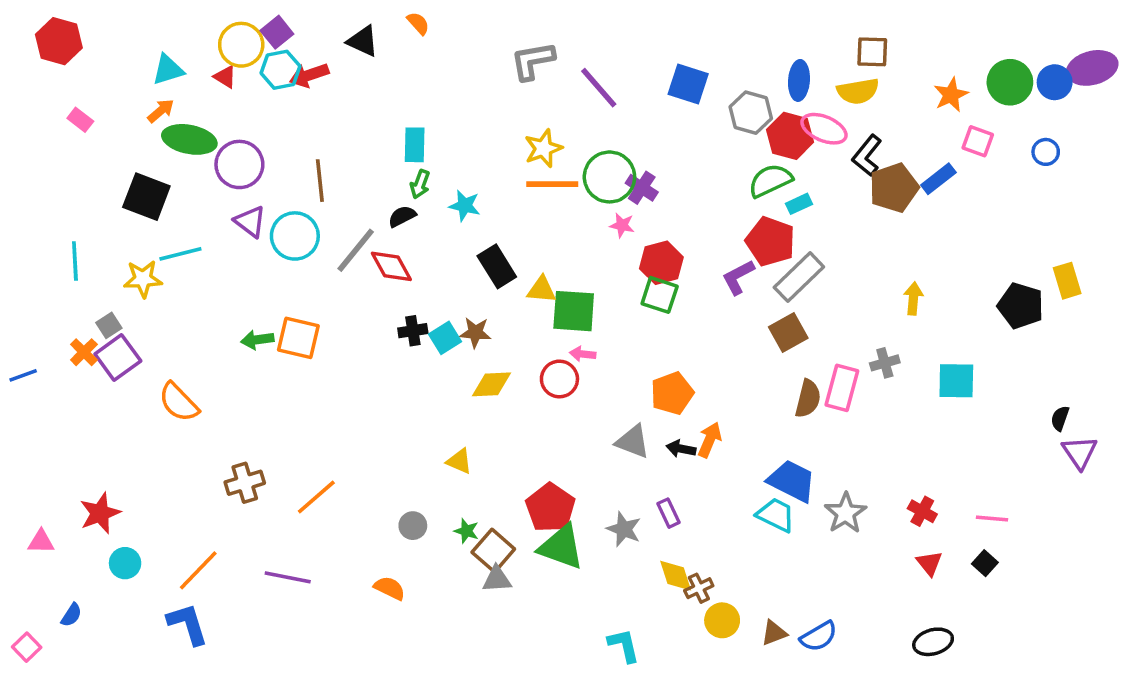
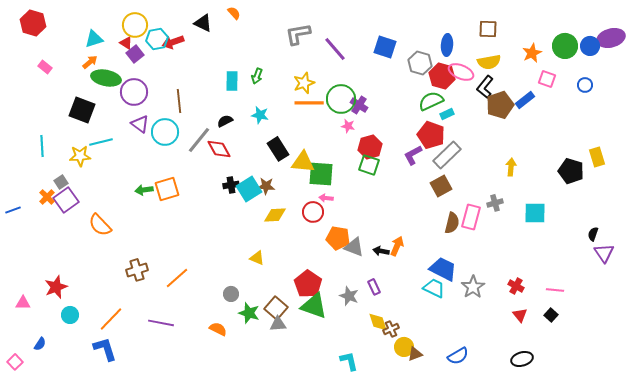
purple square: (277, 32) -> (135, 54), moved
yellow semicircle: (858, 91) -> (489, 62), moved
green arrow: (420, 184) -> (257, 76), moved
yellow triangle: (542, 290) -> (303, 162), size x1.4
orange square: (298, 338) -> (167, 189), turned -30
cyan square: (445, 338) -> (249, 189), size x1.4
orange pentagon: (672, 393) -> (338, 238), moved, turned 30
green star: (466, 531) -> (249, 313), moved, size x1.5
brown triangle: (774, 633) -> (415, 354), moved

